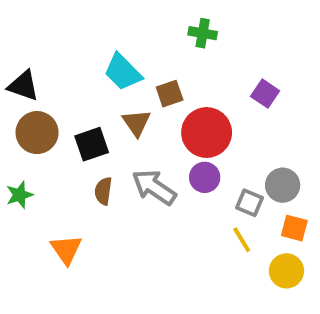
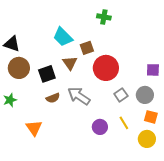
purple square: (265, 94) -> (153, 70), moved, turned -32
purple circle: (205, 177) -> (100, 127), moved
brown semicircle: (103, 191) -> (53, 98), turned -120
gray square: (249, 203) -> (121, 95), moved, turned 32

